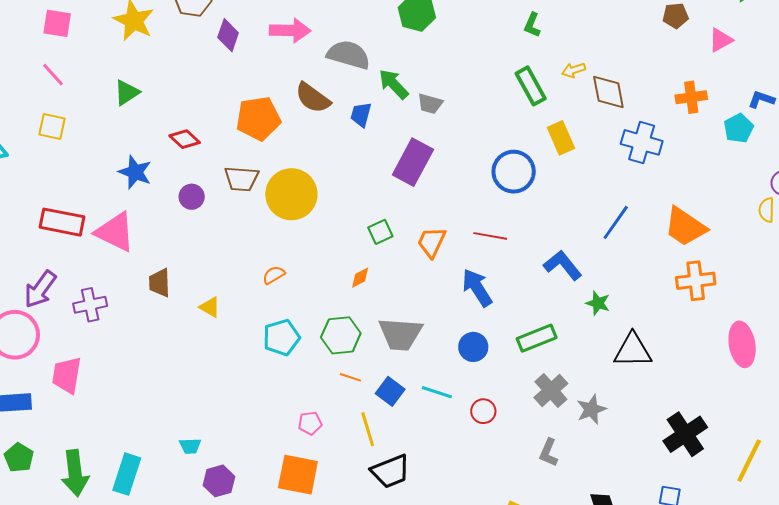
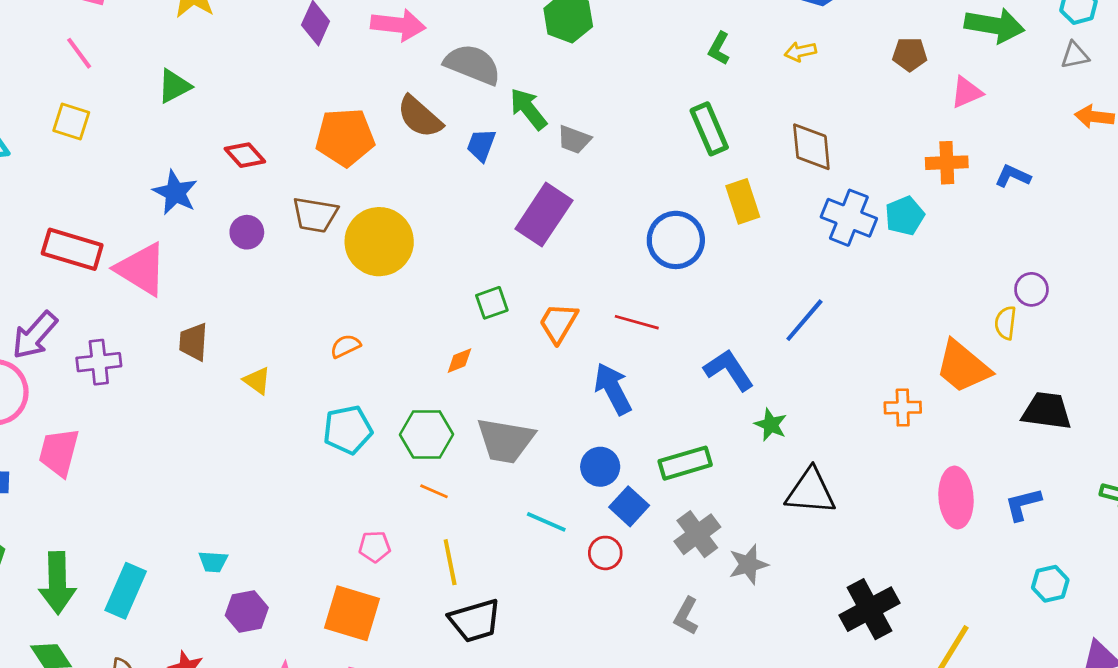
yellow arrow: (574, 70) -> (800, 52), moved
orange cross: (691, 97) -> (947, 163), moved
cyan pentagon: (739, 128) -> (905, 216), moved
orange trapezoid: (685, 227) -> (963, 367), moved
orange cross: (696, 281) -> (903, 408), size x0.7
blue square: (390, 391) -> (629, 506), moved

